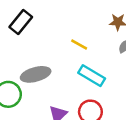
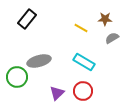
yellow line: (79, 44) -> (81, 28), moved

